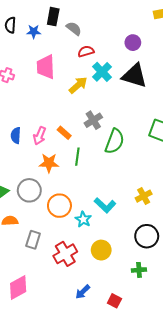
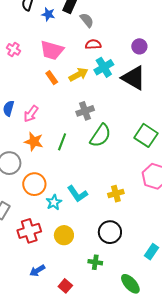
pink trapezoid: (46, 67) -> (52, 50), turned -85
orange rectangle: (64, 133) -> (52, 78), moved

